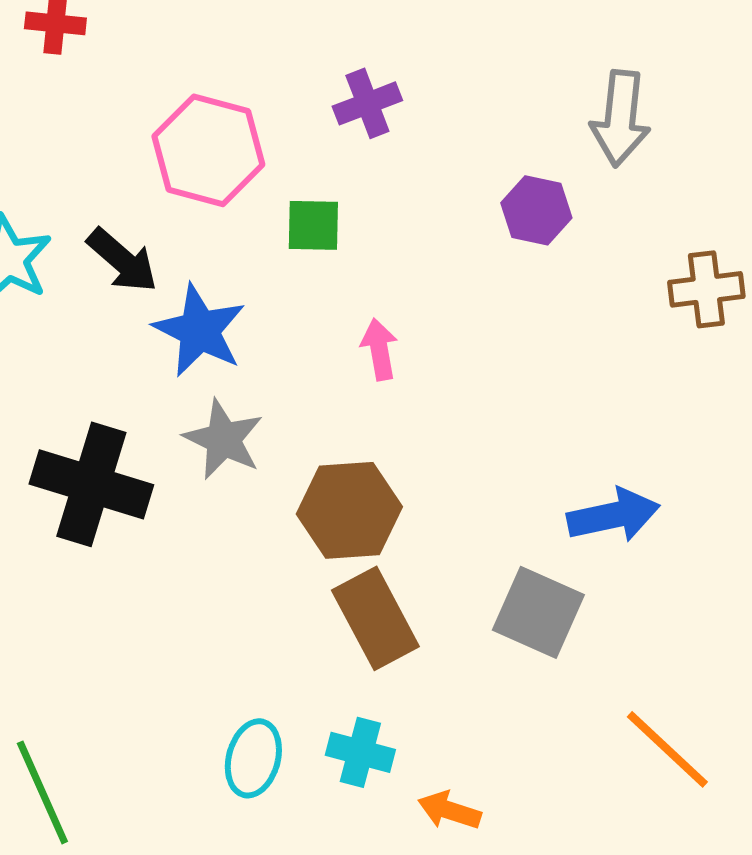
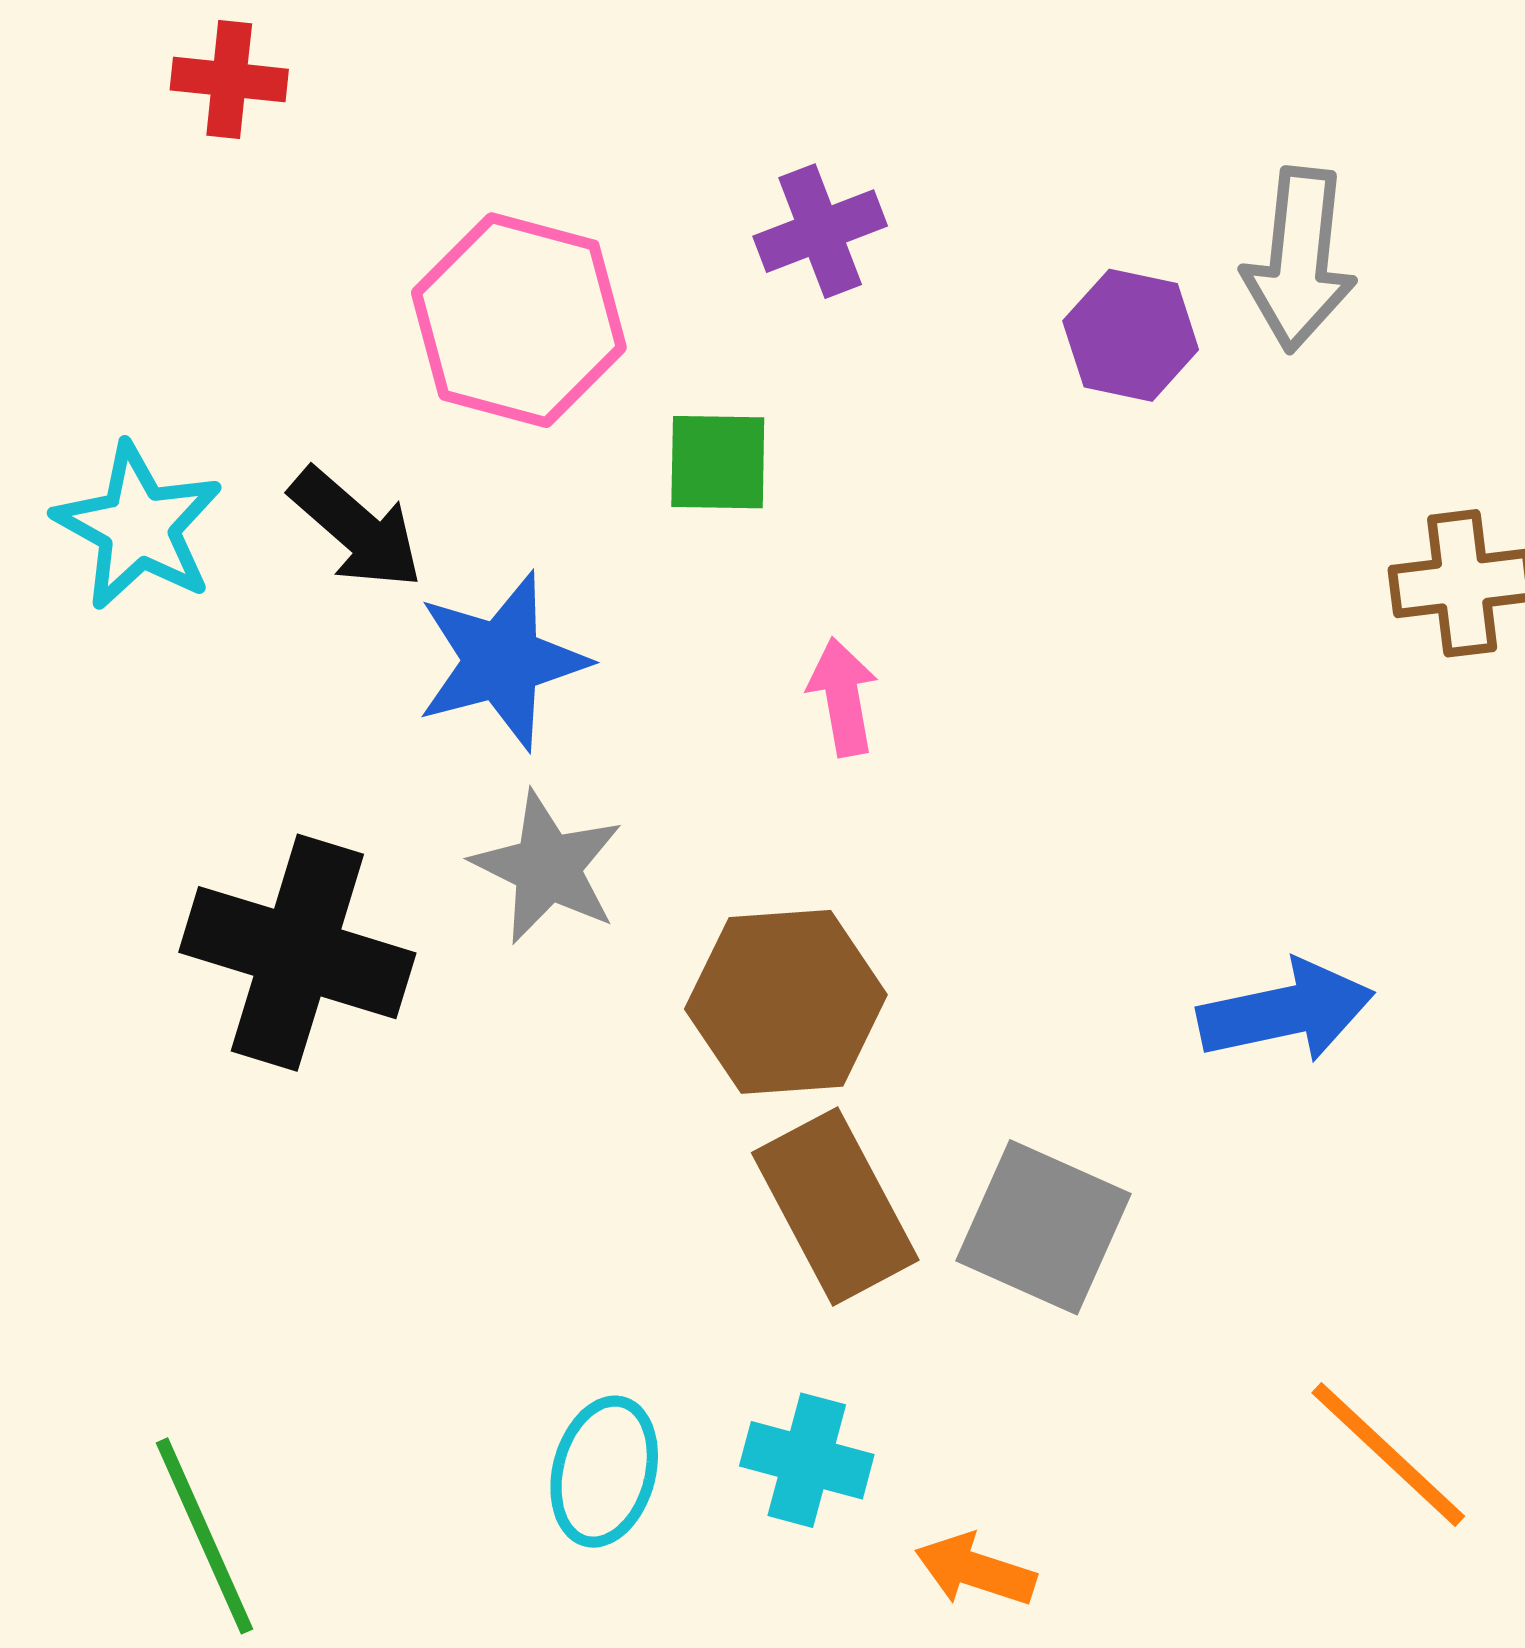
purple hexagon: (536, 210) -> (1131, 335), moved
blue star: (199, 330) -> (502, 661), turned 30
gray square: (538, 612) -> (1044, 1227), moved

